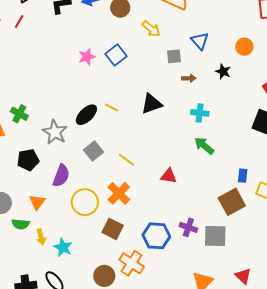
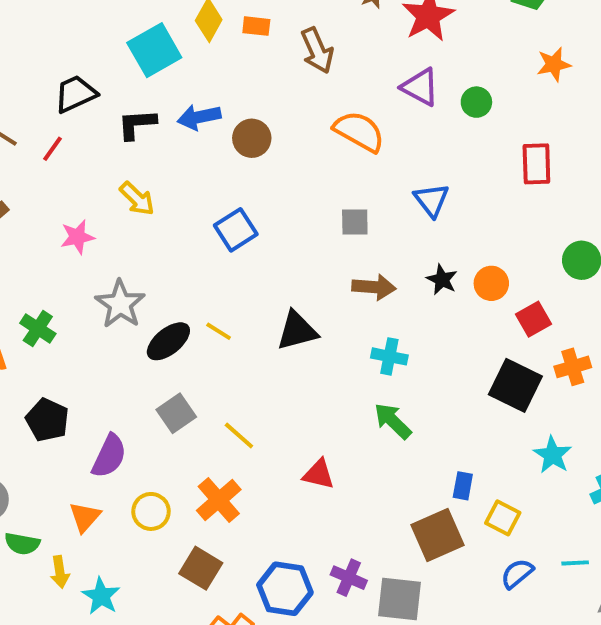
yellow arrow: (151, 29) -> (137, 199), moved
blue triangle: (200, 41) -> (431, 200), moved
orange circle: (244, 47) -> (491, 283), moved
gray square: (174, 56) -> (355, 222), moved
pink star: (87, 57) -> (77, 237), moved
brown arrow: (189, 78) -> (374, 287), size x1.5
gray star: (55, 132) -> (120, 304), moved
black pentagon: (28, 160) -> (47, 420), turned 30
orange triangle: (37, 202) -> (85, 517), moved
yellow circle: (85, 202) -> (151, 511), size x0.7

